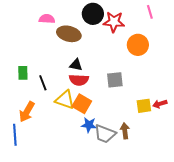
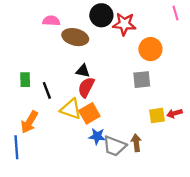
pink line: (150, 12) -> (176, 13), moved
red semicircle: (79, 80) -> (86, 87), turned 114
gray square: (115, 80) -> (142, 80), moved
orange square: (82, 104) -> (89, 113), turned 30

